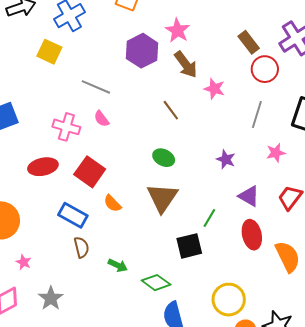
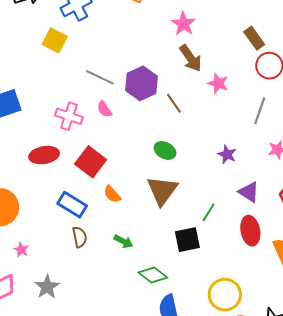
purple hexagon: (142, 51) -> (141, 83), moved
green arrow: (118, 265) -> (123, 241), moved

